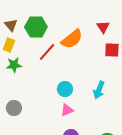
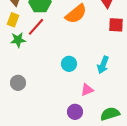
red line: (47, 52) -> (36, 27), moved
pink triangle: (67, 110) -> (87, 90), moved

